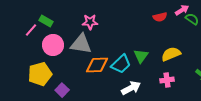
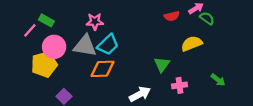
yellow semicircle: (171, 54) -> (192, 44), moved
green triangle: (141, 56) -> (162, 64), moved
cyan trapezoid: (121, 64) -> (108, 45), moved
yellow pentagon: (40, 74) -> (44, 64), moved

